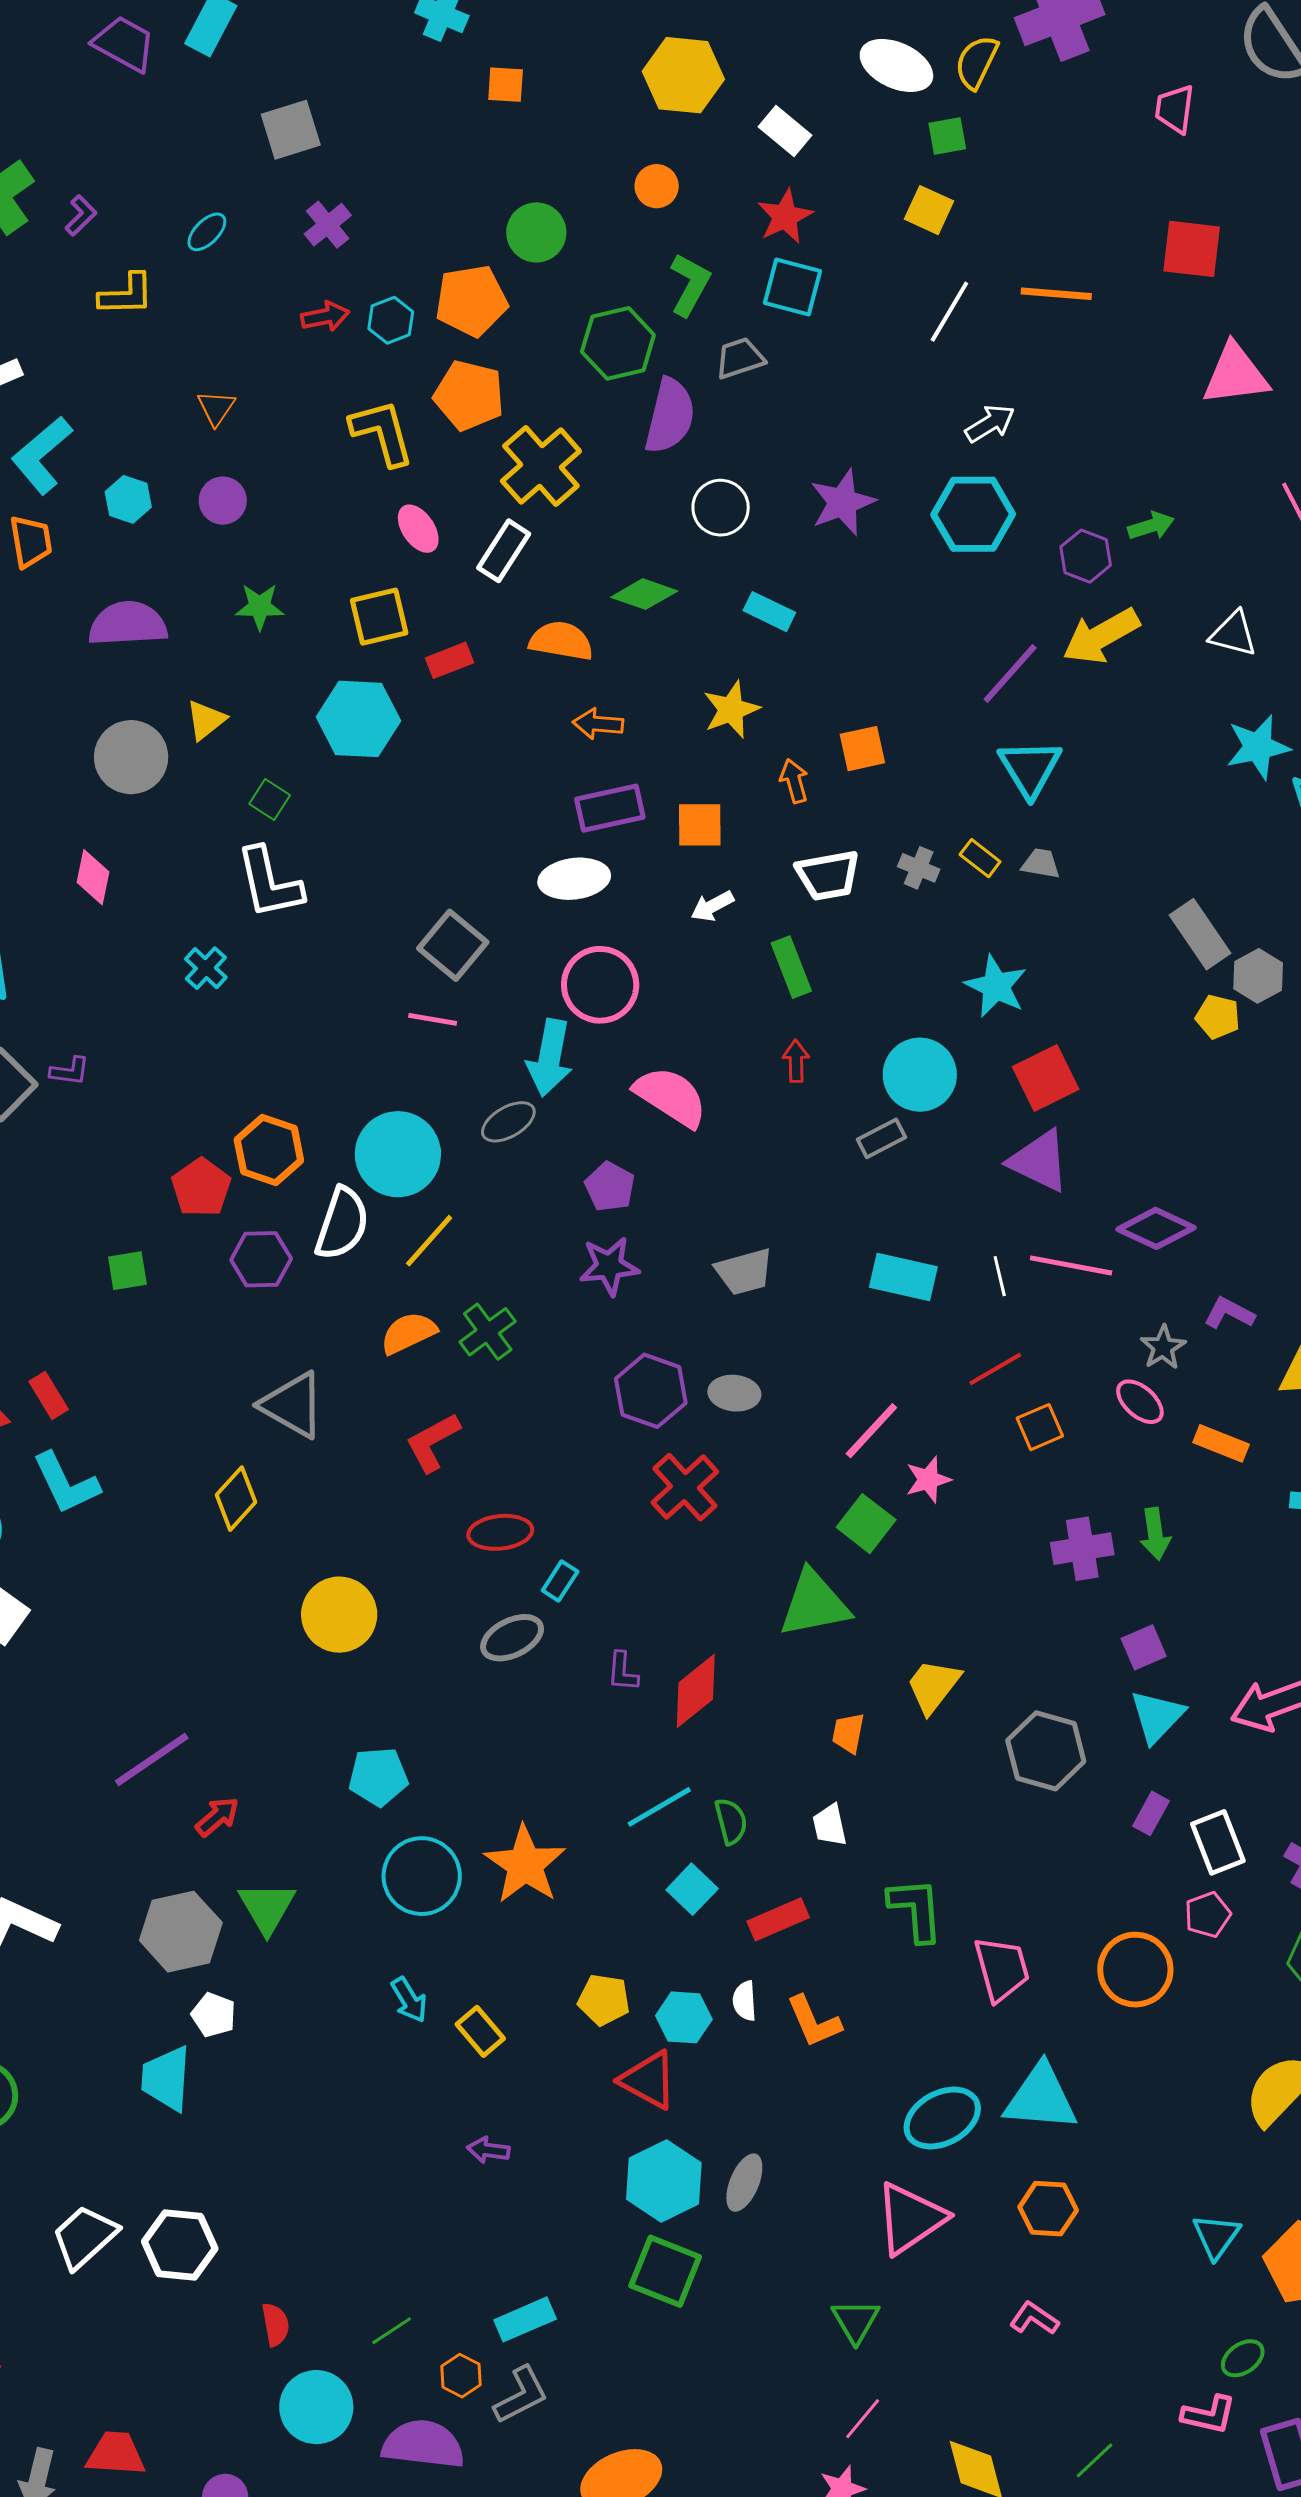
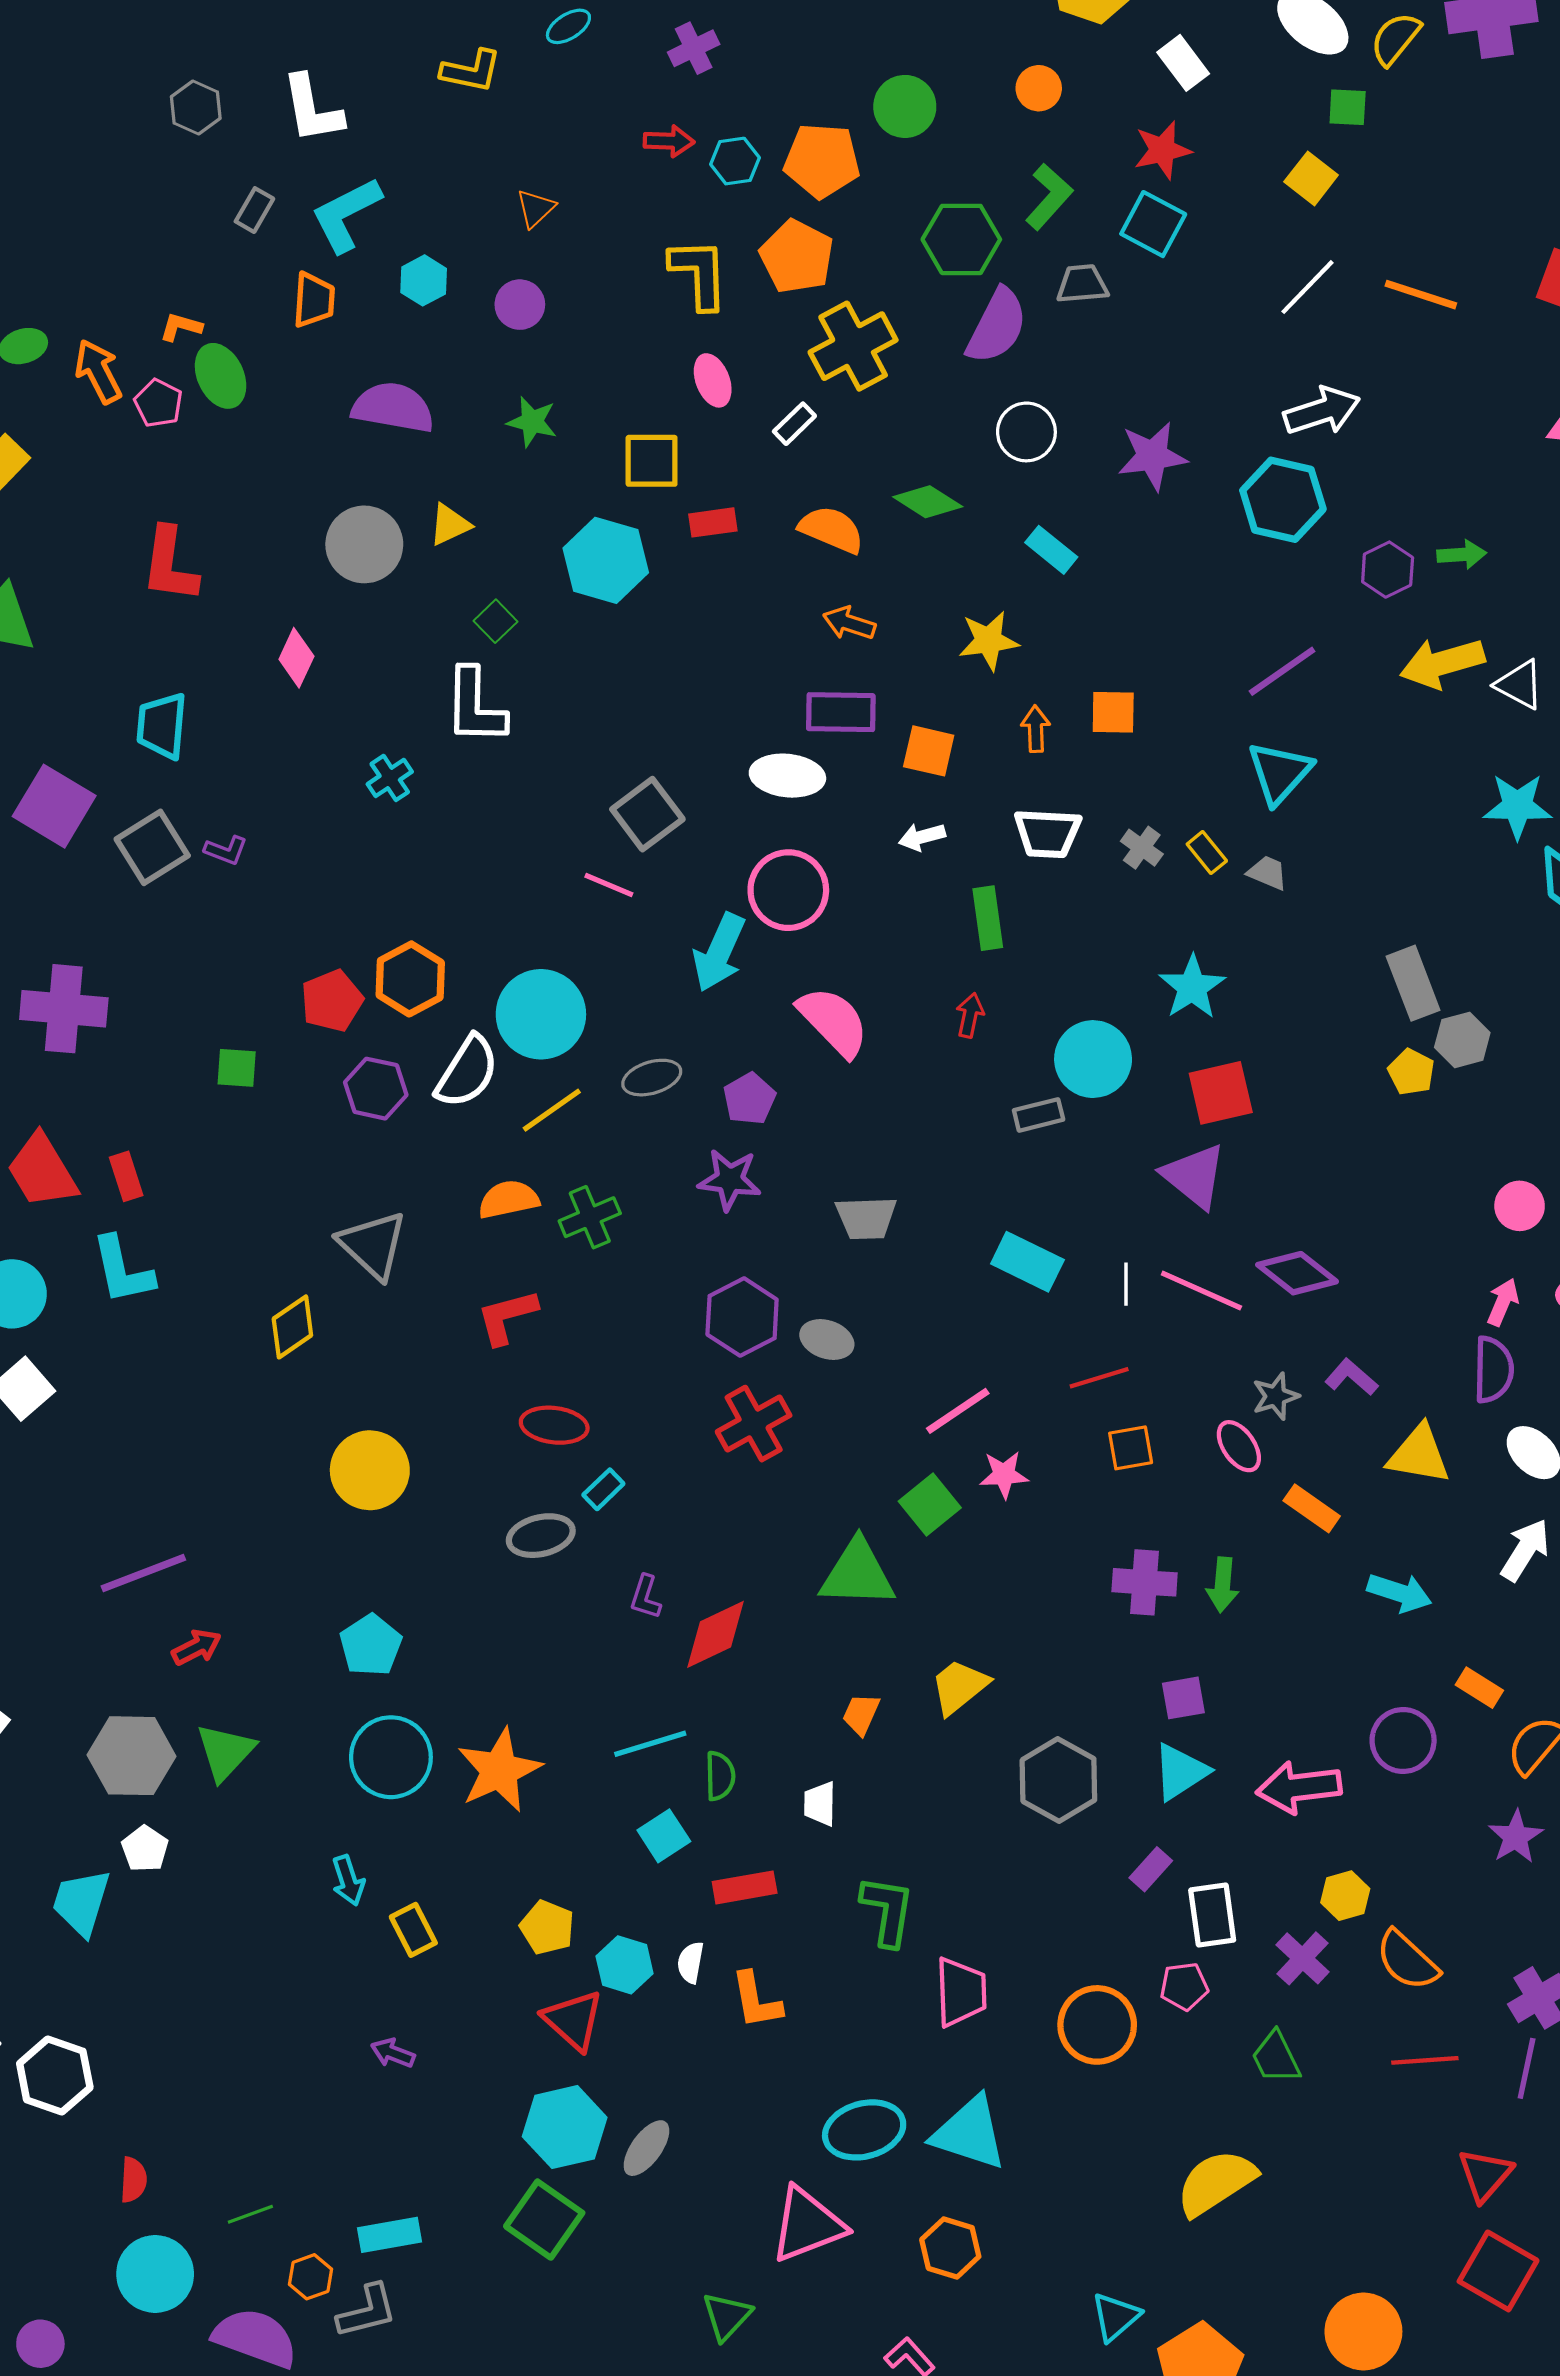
white arrow: (990, 423) -> (1322, 411), size x1.4
white rectangle: (504, 551) -> (794, 424), size x0.7
yellow arrow: (1101, 636) -> (1442, 663), moved
gray ellipse: (508, 1122) -> (652, 1078), moved
cyan pentagon: (378, 1777) -> (371, 1645), turned 30

